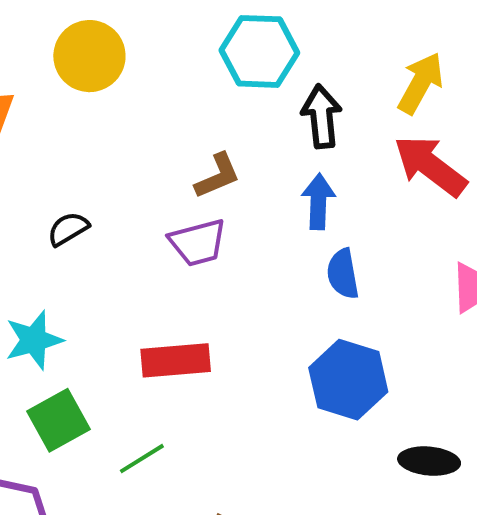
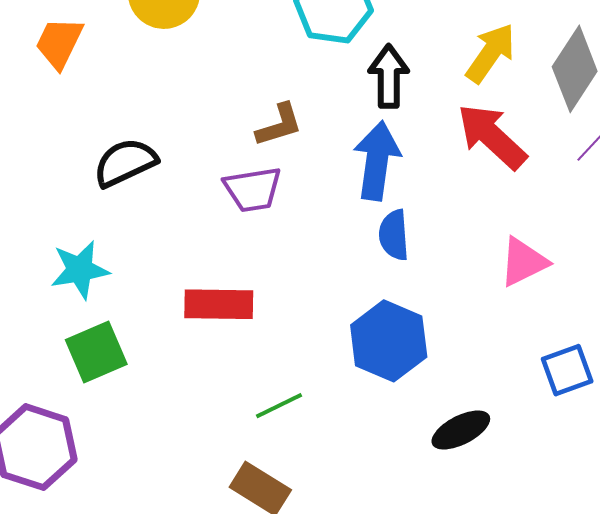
blue arrow: (318, 202) -> (377, 161), size x1.4
black semicircle: (68, 229) -> (125, 163), size x1.5
green line: (142, 459) -> (279, 406), moved
black ellipse: (429, 461) -> (461, 430), turned -38

